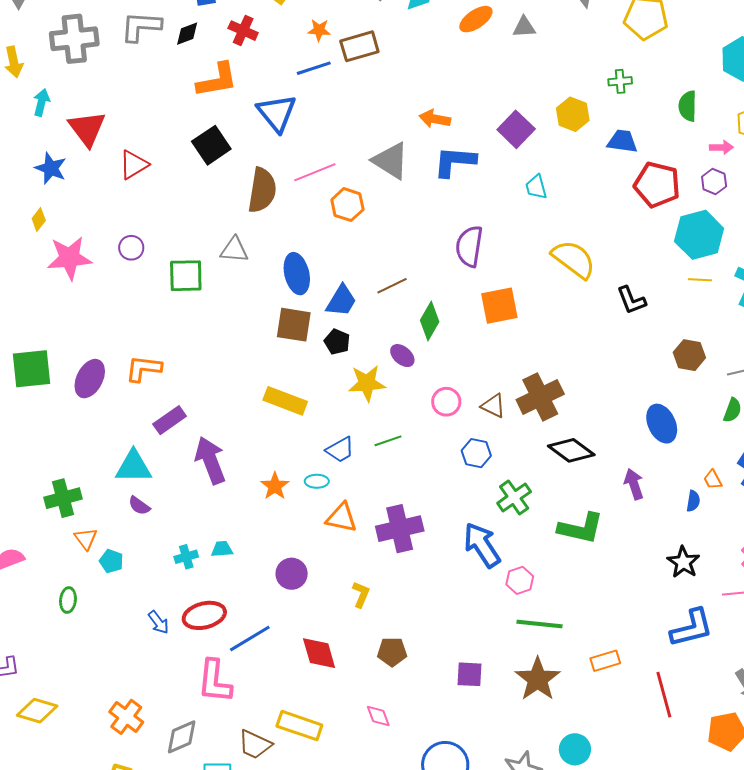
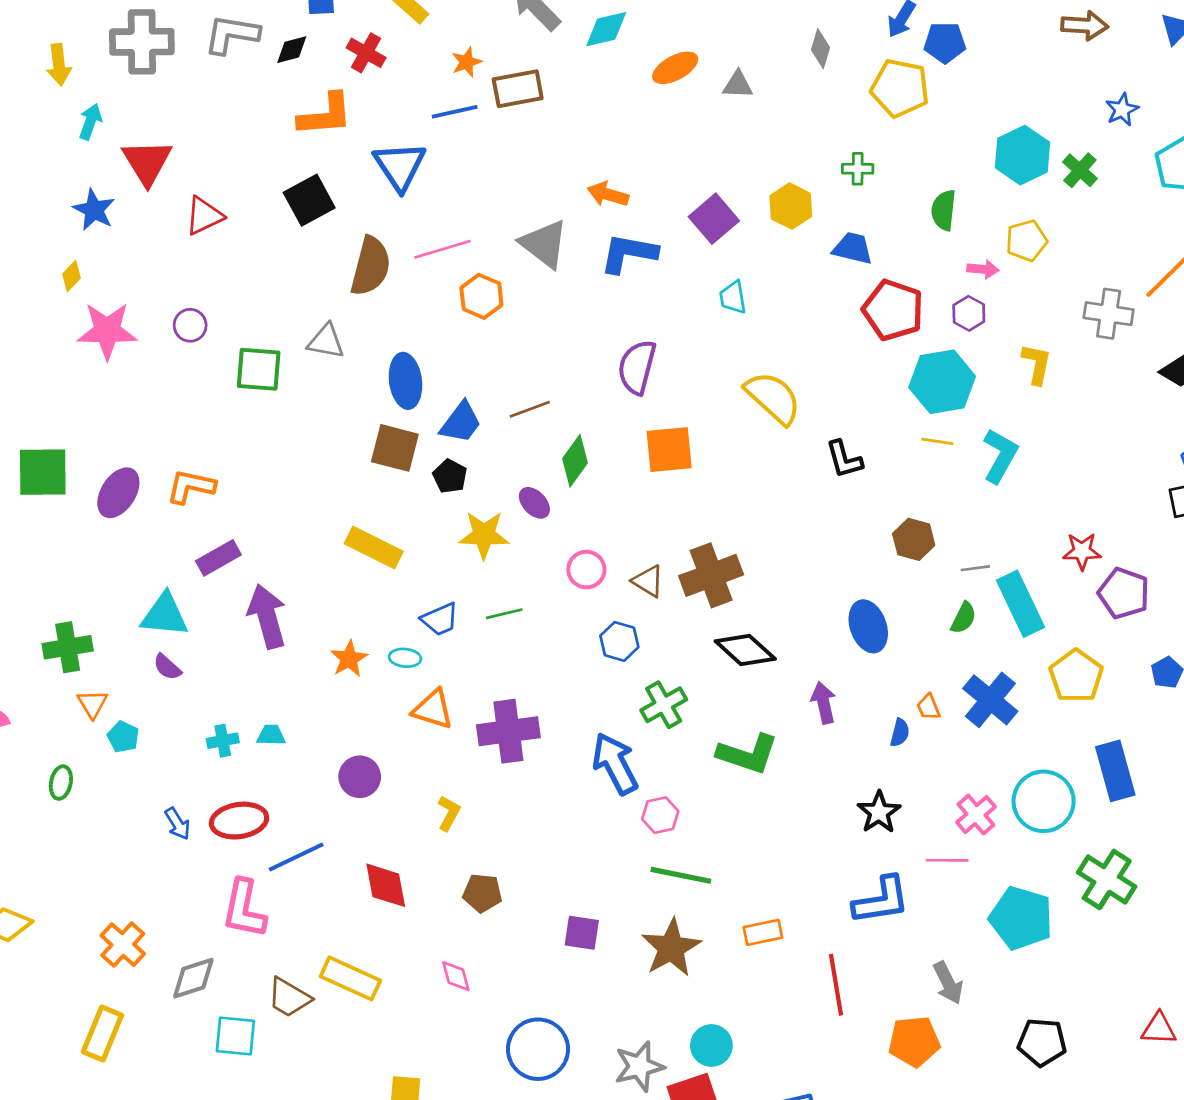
orange star: (319, 30) -> (467, 62), turned -30

